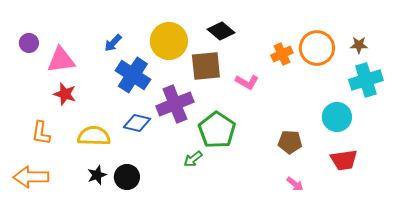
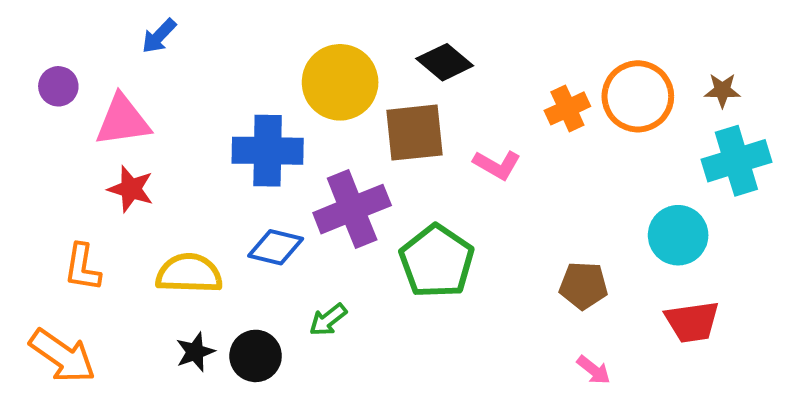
blue arrow: (113, 43) -> (159, 36), moved
blue cross: (133, 75) -> (268, 151), turned -32
green arrow: (193, 159) -> (328, 320), moved
orange arrow: (31, 177) -> (62, 356), turned -144

